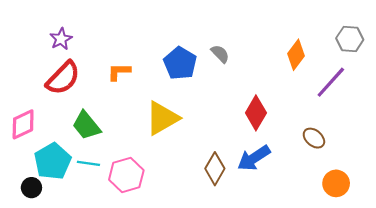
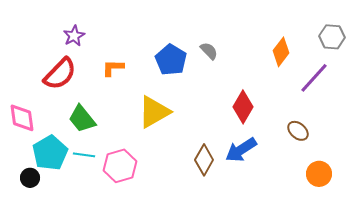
purple star: (61, 39) -> (74, 36), moved
pink diamond: (23, 124) -> (22, 118), turned -72

